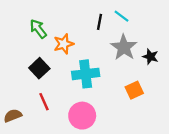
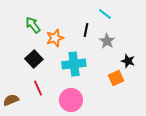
black line: (100, 22) -> (86, 30), moved
gray star: (124, 47) -> (107, 41), size x0.7
black star: (150, 57) -> (128, 61), moved

